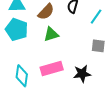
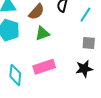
black star: (82, 74) -> (84, 69), moved

